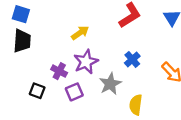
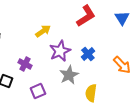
purple star: (86, 62) -> (60, 51), moved
purple square: (74, 92) -> (38, 91), moved

